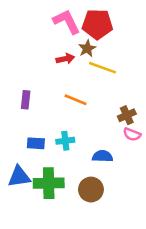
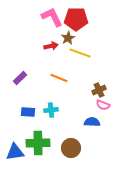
purple rectangle: (26, 100) -> (20, 78), turned 40
blue semicircle: (102, 156) -> (92, 122), moved
blue triangle: (19, 177) -> (15, 152), moved

